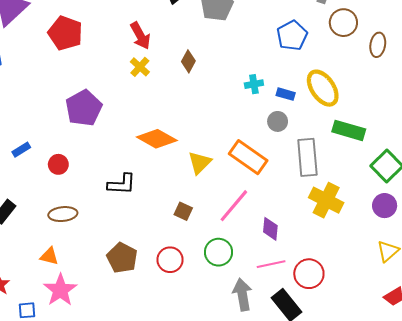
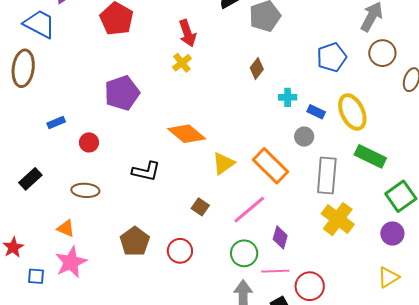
brown diamond: (188, 61) -> (257, 69), moved
green circle: (219, 252) -> (244, 253), moved

